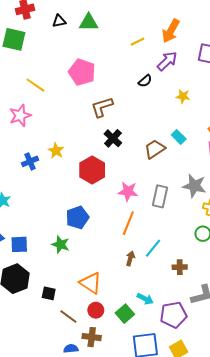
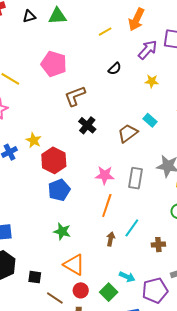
purple arrow: (167, 61) -> (148, 50), moved
red hexagon: (92, 170) -> (54, 160), moved
blue pentagon: (77, 217) -> (59, 190), moved
green star: (61, 244) -> (62, 231), moved

